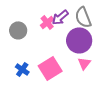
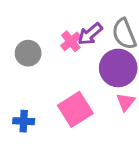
blue cross: (22, 69) -> (24, 121), moved, turned -32

